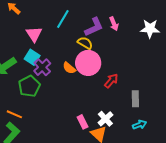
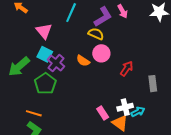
pink circle: (88, 63) -> (101, 53), size x0.7
white cross: (105, 119) -> (125, 107), turned 35
cyan arrow: (139, 125) -> (138, 112), moved

